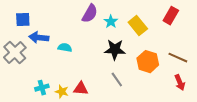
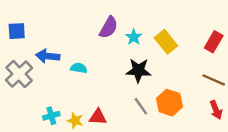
red rectangle: (171, 16) -> (214, 42), moved
blue square: (23, 20) -> (17, 31), moved
orange hexagon: (148, 62) -> (169, 103), moved

